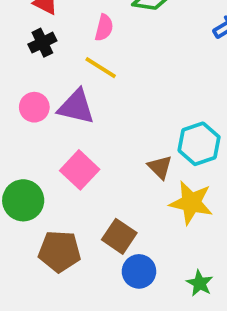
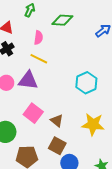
cyan hexagon: (199, 144) -> (86, 83), moved
brown triangle: (160, 167) -> (57, 121), moved

